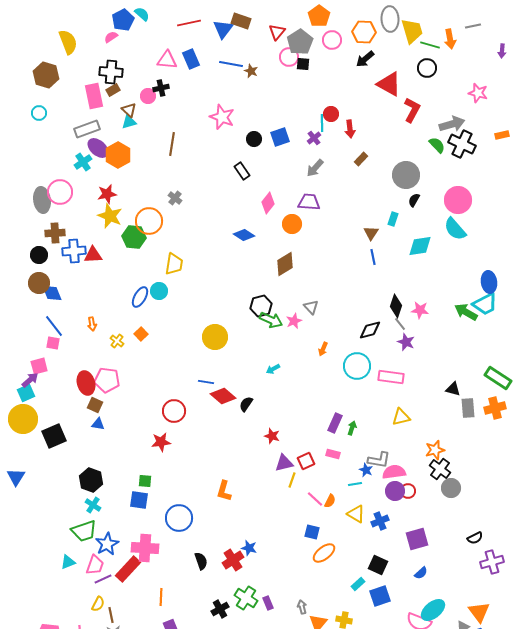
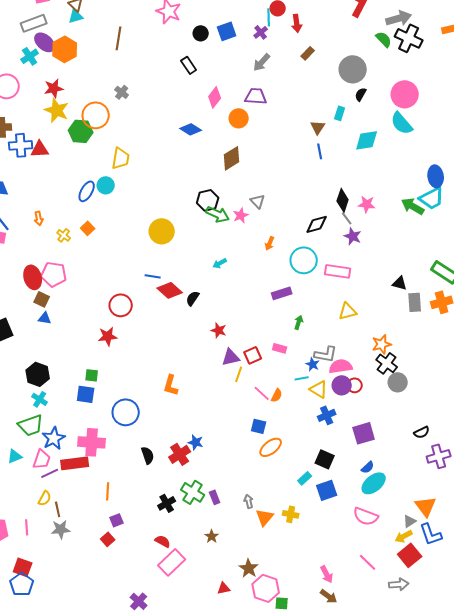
purple rectangle: (335, 423) -> (282, 293), moved, turned 48
yellow triangle: (356, 514) -> (319, 389), moved
red rectangle: (128, 569) -> (75, 463), turned 40
cyan ellipse: (433, 610) -> (374, 483), moved

